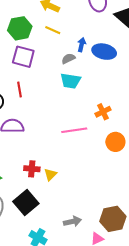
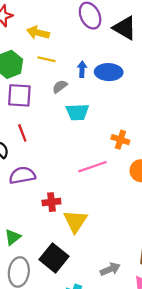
gray semicircle: (68, 59) -> (60, 86), moved
orange cross: (103, 112) -> (120, 140), turned -35
red cross: (32, 169) -> (51, 202), moved
yellow triangle: (50, 174) -> (75, 221), size x1.6

